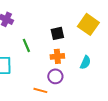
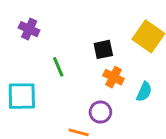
orange cross: (57, 56) -> (114, 77), moved, turned 32

